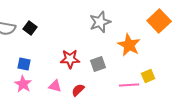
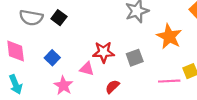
blue square: (24, 64) -> (52, 58), turned 32
pink star: (23, 84) -> (63, 86), moved
pink triangle: (55, 86) -> (87, 69), moved

